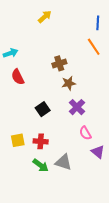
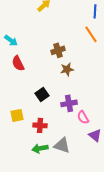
cyan arrow: (10, 53) -> (11, 40), turned 56
purple cross: (77, 107) -> (69, 103), moved, turned 35
yellow square: (18, 140) -> (17, 115), moved
green arrow: (41, 165) -> (40, 148), turned 133

